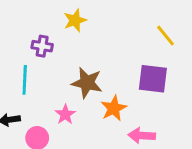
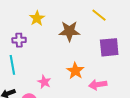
purple square: (153, 79) -> (109, 47), moved
brown star: (87, 83) -> (69, 31), moved

